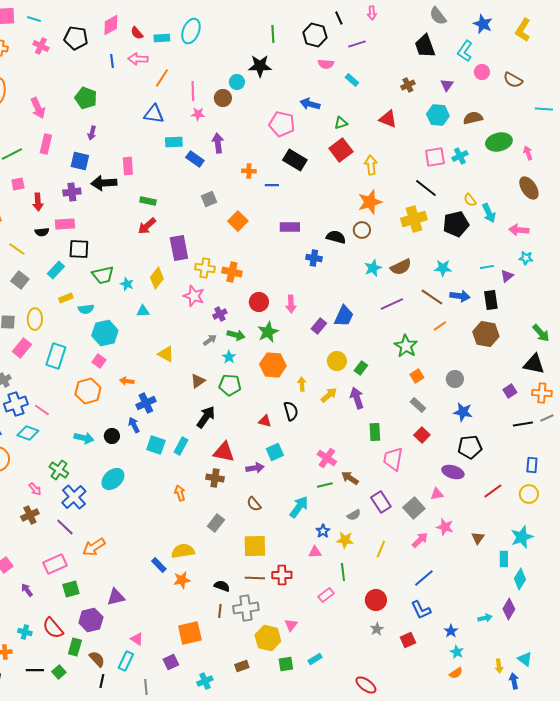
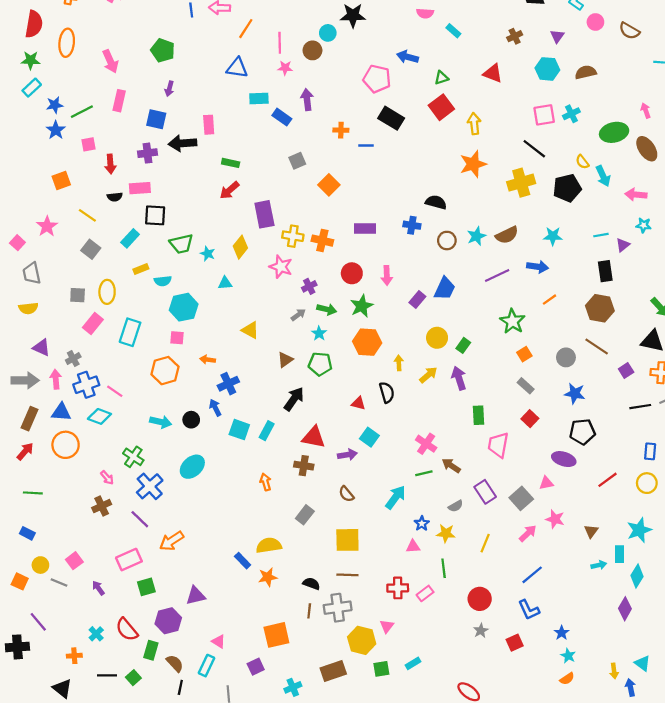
green ellipse: (499, 142) -> (614, 132), moved
purple rectangle: (290, 227) -> (365, 228), moved
brown circle: (362, 230) -> (447, 241), moved
blue arrow: (460, 296) -> (538, 267), moved
brown line: (432, 297) -> (597, 346), moved
pink square: (99, 361) -> (177, 338), turned -32
cyan square: (275, 452) -> (369, 437), turned -30
red cross: (282, 575) -> (398, 588), moved
cyan arrow: (485, 618) -> (599, 565), moved
cyan cross: (25, 632) -> (96, 634), turned 32
brown rectangle: (242, 666) -> (333, 671), size x1.6

